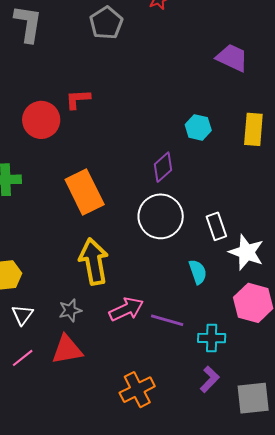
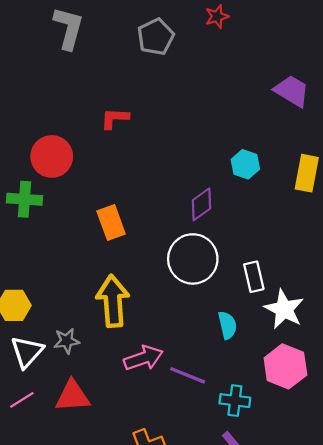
red circle: (41, 120) -> (52, 156), moved
orange rectangle: (85, 192) -> (111, 222), size x0.7
gray star: (70, 310) -> (67, 341), moved
white triangle: (22, 315) -> (27, 352), size x1.4

